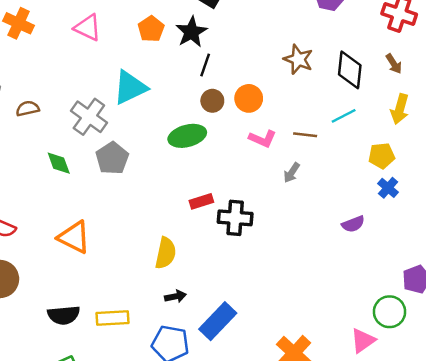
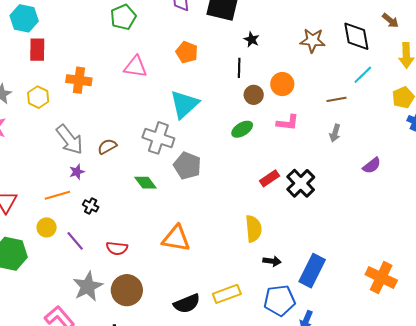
black star: (192, 32) -> (252, 39), moved, size x0.6
green ellipse: (187, 136) -> (242, 129), size x0.7
pink L-shape: (263, 139) -> (288, 123), moved
black cross: (235, 218) -> (301, 183), turned -32
purple semicircle: (353, 224) -> (372, 166), moved
black arrow: (175, 296) -> (272, 261), turned 36

